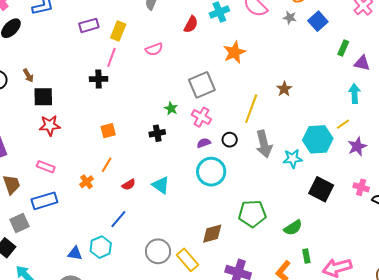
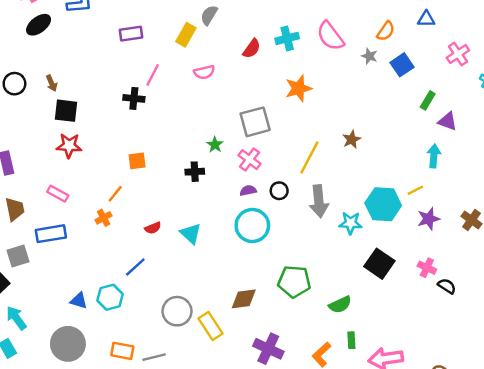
yellow rectangle: (118, 31) -> (186, 35), moved
orange line: (107, 165) -> (115, 194), moved

